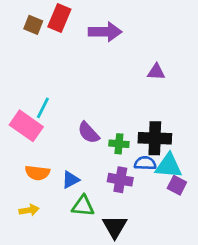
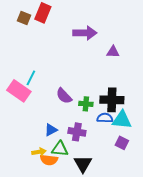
purple arrow: (105, 32) -> (85, 33), moved
orange semicircle: (37, 173) -> (49, 160), moved
purple cross: (120, 180) -> (77, 132), moved
purple square: (177, 185) -> (122, 143), moved
yellow arrow: (29, 210) -> (39, 152), moved

